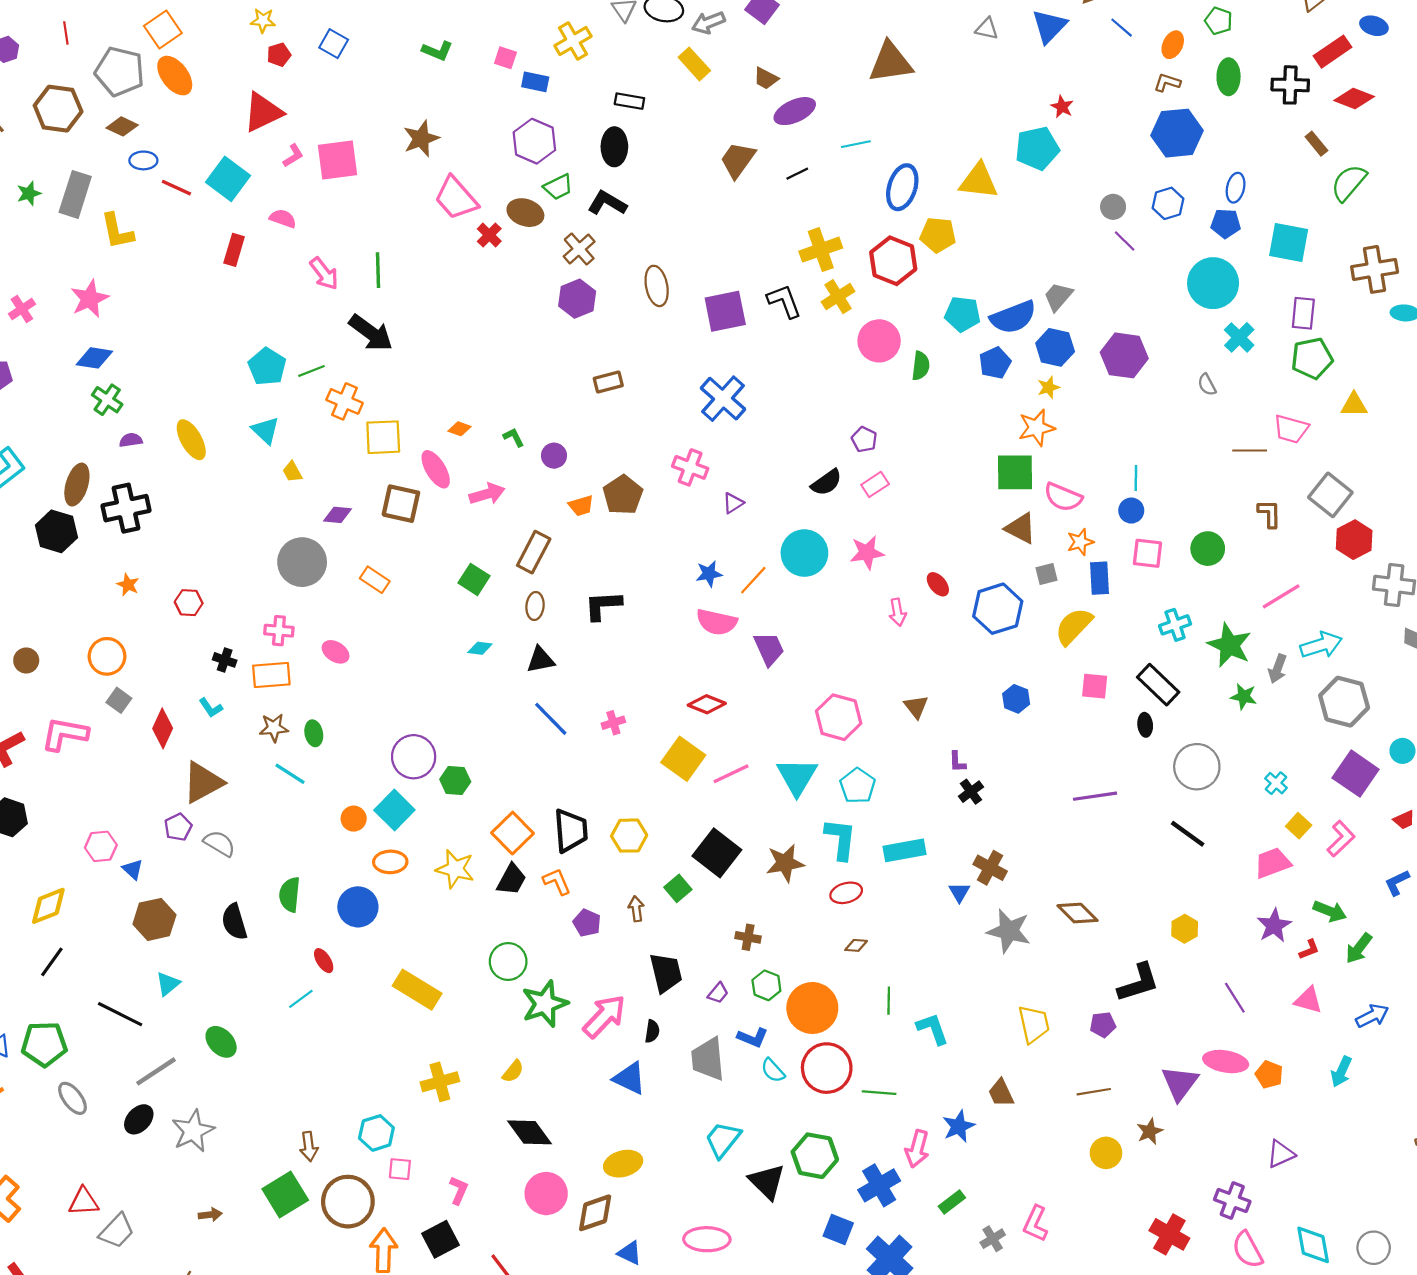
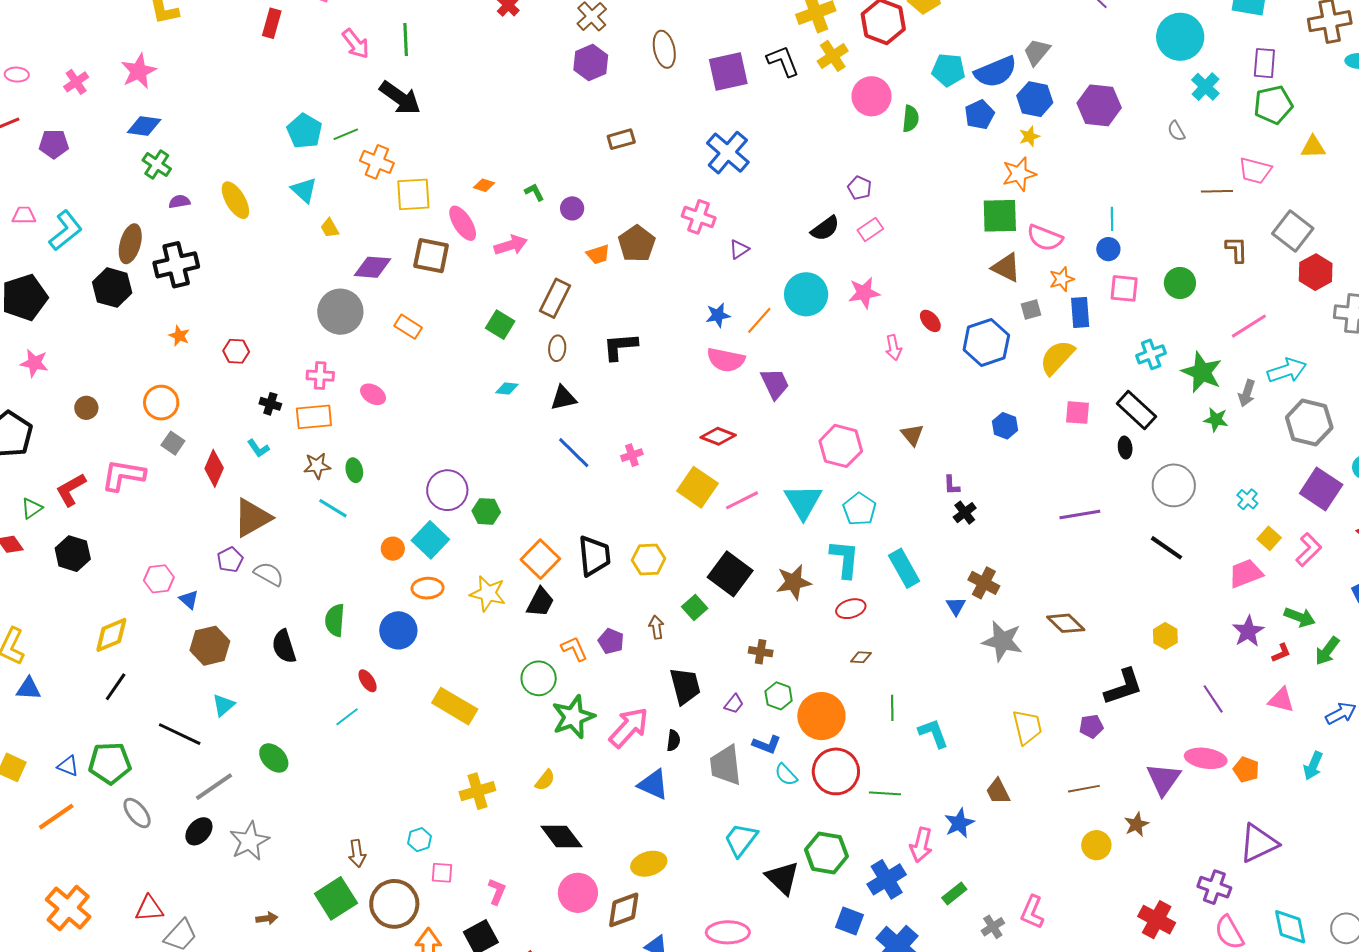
purple diamond: (338, 515) -> (372, 267), size x1.4
cyan rectangle: (904, 850) -> (904, 568), turned 72
orange L-shape: (557, 882) -> (574, 649), moved
cyan hexagon: (376, 1133) -> (419, 840), size x0.7
purple triangle: (1281, 1154) -> (1258, 843), size x1.5

